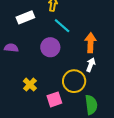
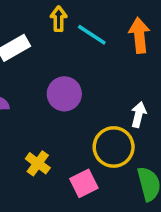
cyan line: (62, 26) -> (92, 35), moved
orange arrow: (90, 43) -> (139, 35), moved

